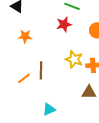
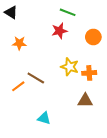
brown line: (41, 70) -> (36, 78), turned -60
cyan triangle: (49, 109) -> (44, 118), turned 40

